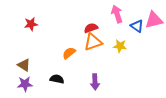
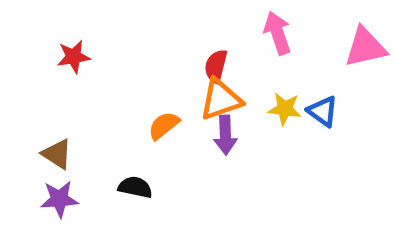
blue triangle: (137, 26) -> (323, 111), moved
red semicircle: (91, 28) -> (216, 66), turned -56
purple arrow: (95, 82) -> (225, 135), moved

